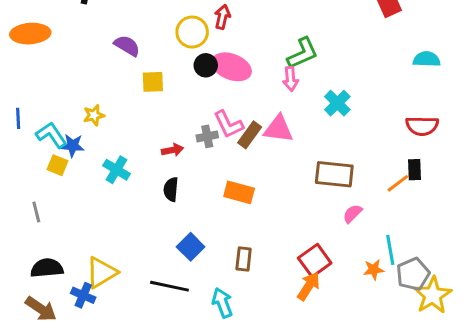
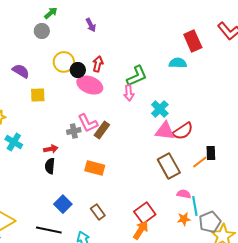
red arrow: (222, 17) -> (98, 64), moved
cyan semicircle: (427, 59) -> (178, 63), moved
black circle: (206, 65) -> (78, 70), moved
red semicircle: (422, 126) -> (183, 131), moved, turned -35
pink triangle: (278, 129) -> (165, 131), moved
red arrow: (172, 150) -> (51, 149), moved
cyan cross: (116, 170) -> (14, 142), moved
brown rectangle: (334, 174) -> (169, 166), moved, turned 55
pink semicircle: (352, 214) -> (184, 194), moved, turned 56
brown rectangle: (244, 259) -> (98, 212), turned -42

